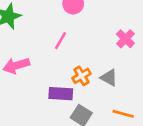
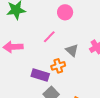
gray triangle: (109, 78) -> (72, 50), moved

